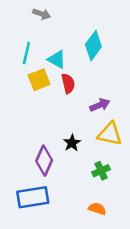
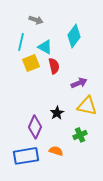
gray arrow: (42, 14) -> (36, 20), moved
orange semicircle: (97, 209) -> (56, 151), moved

